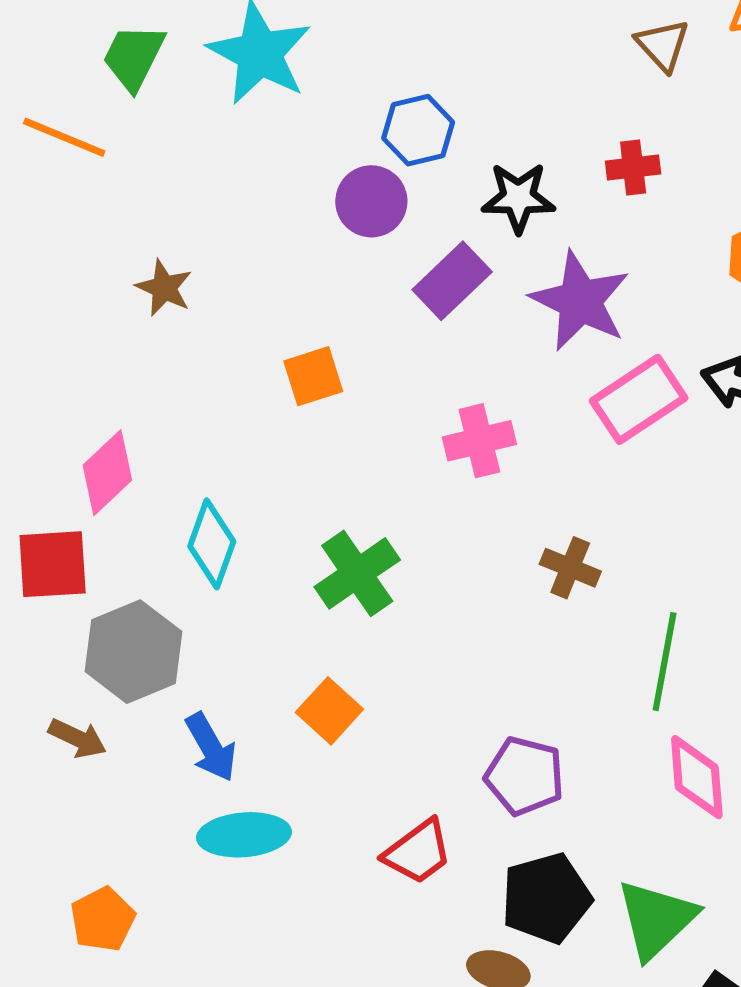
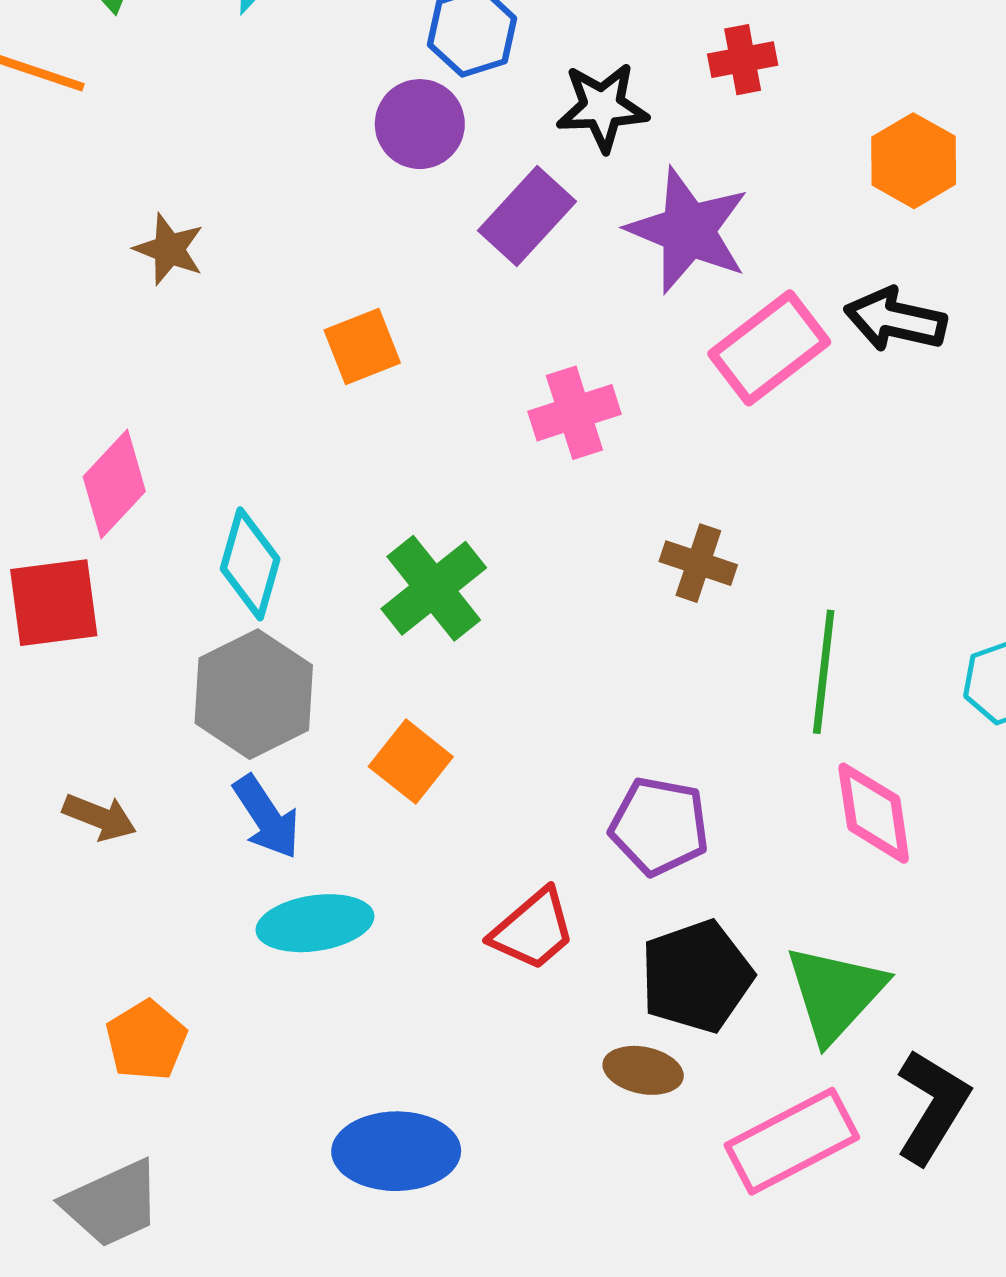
gray hexagon: (134, 652) -> (254, 694), moved

